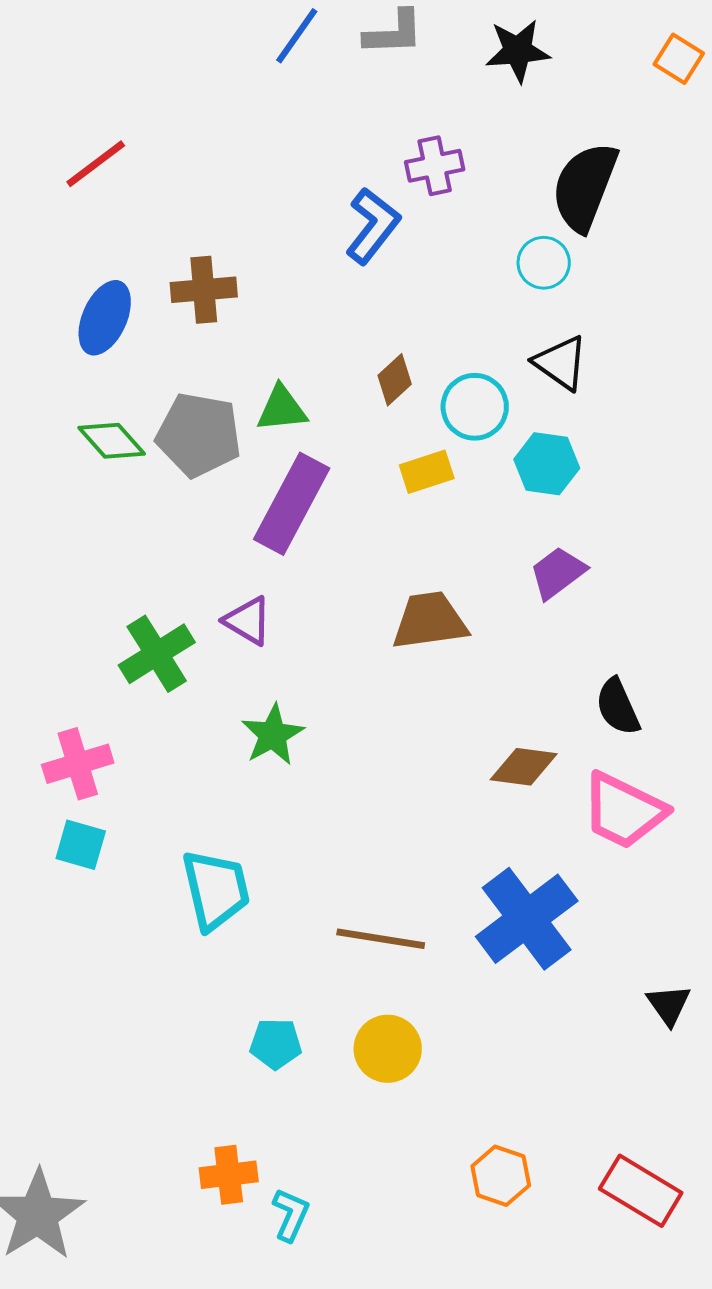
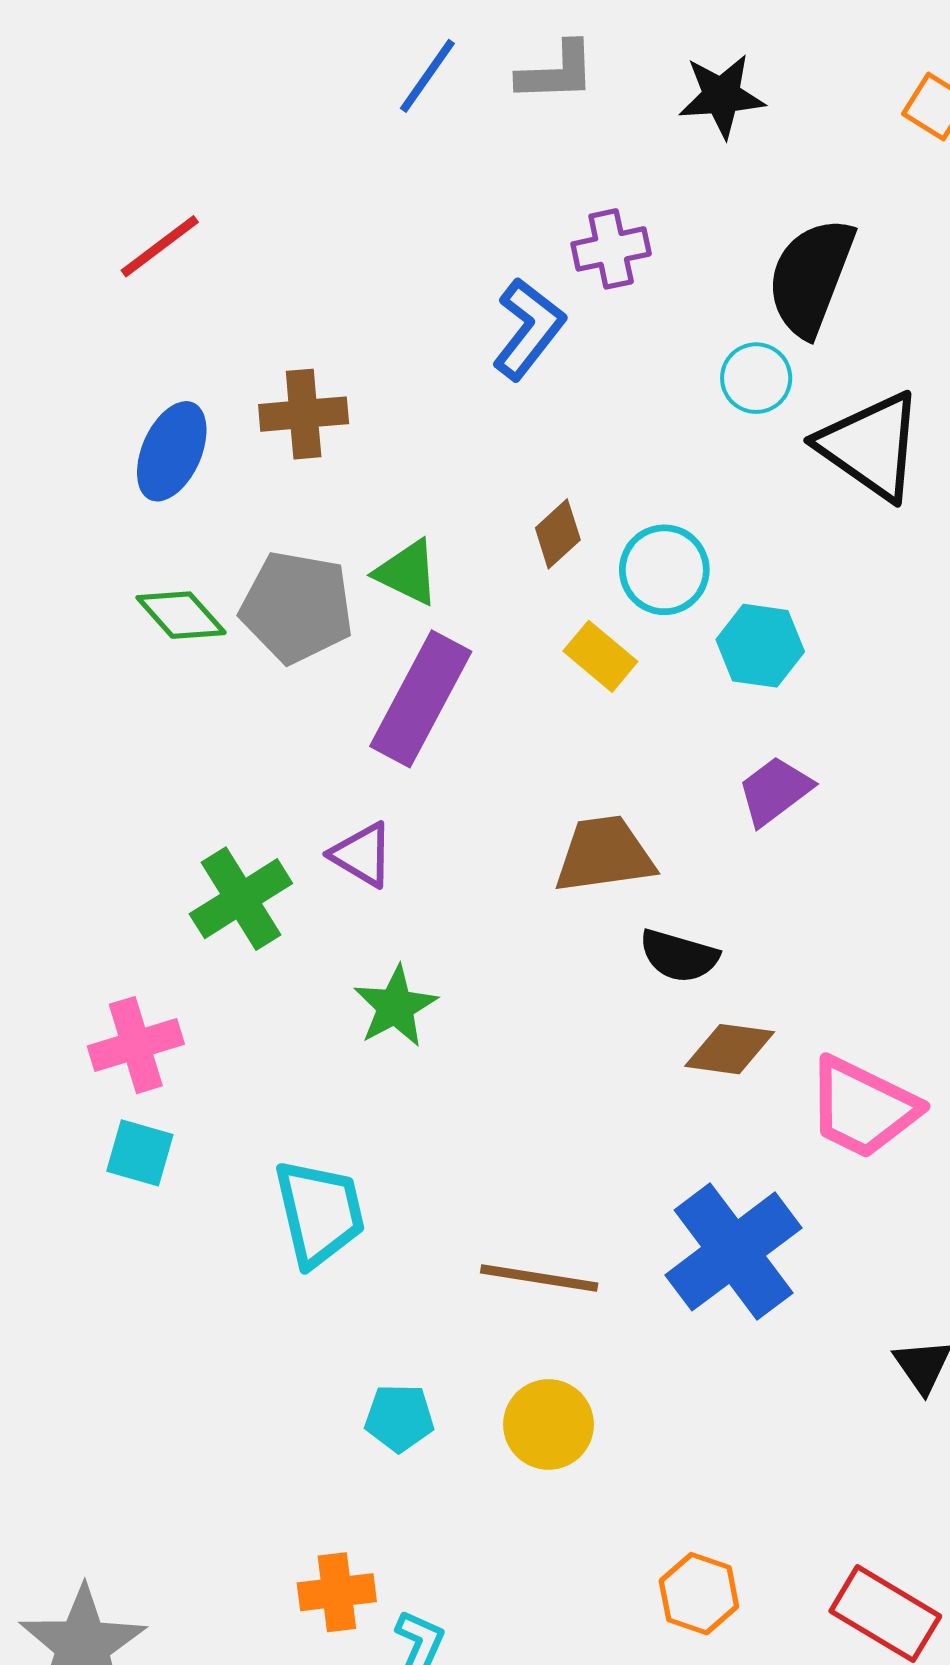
black triangle: (561, 363) -> (871, 446), moved, size x1.5
green triangle: (282, 409) -> (407, 572), turned 32
yellow rectangle: (427, 472) -> (600, 656), turned 58
black semicircle: (618, 707) -> (679, 956), moved, turned -50

